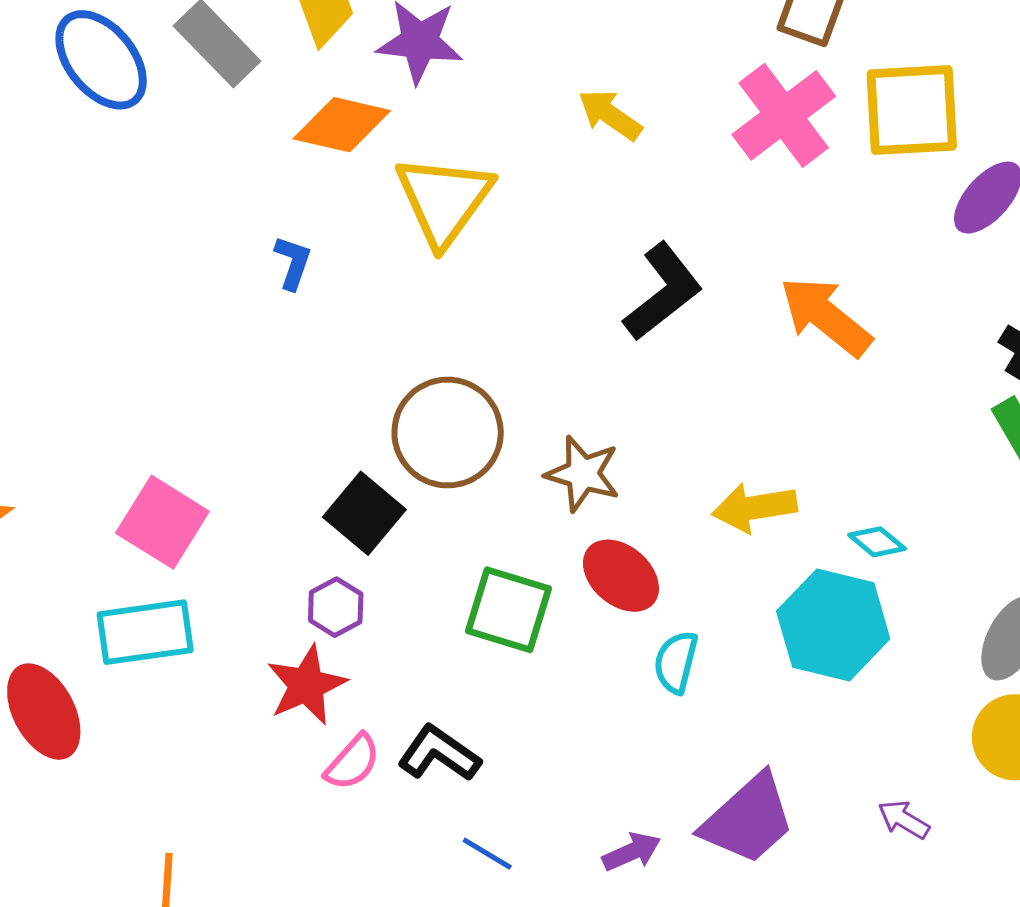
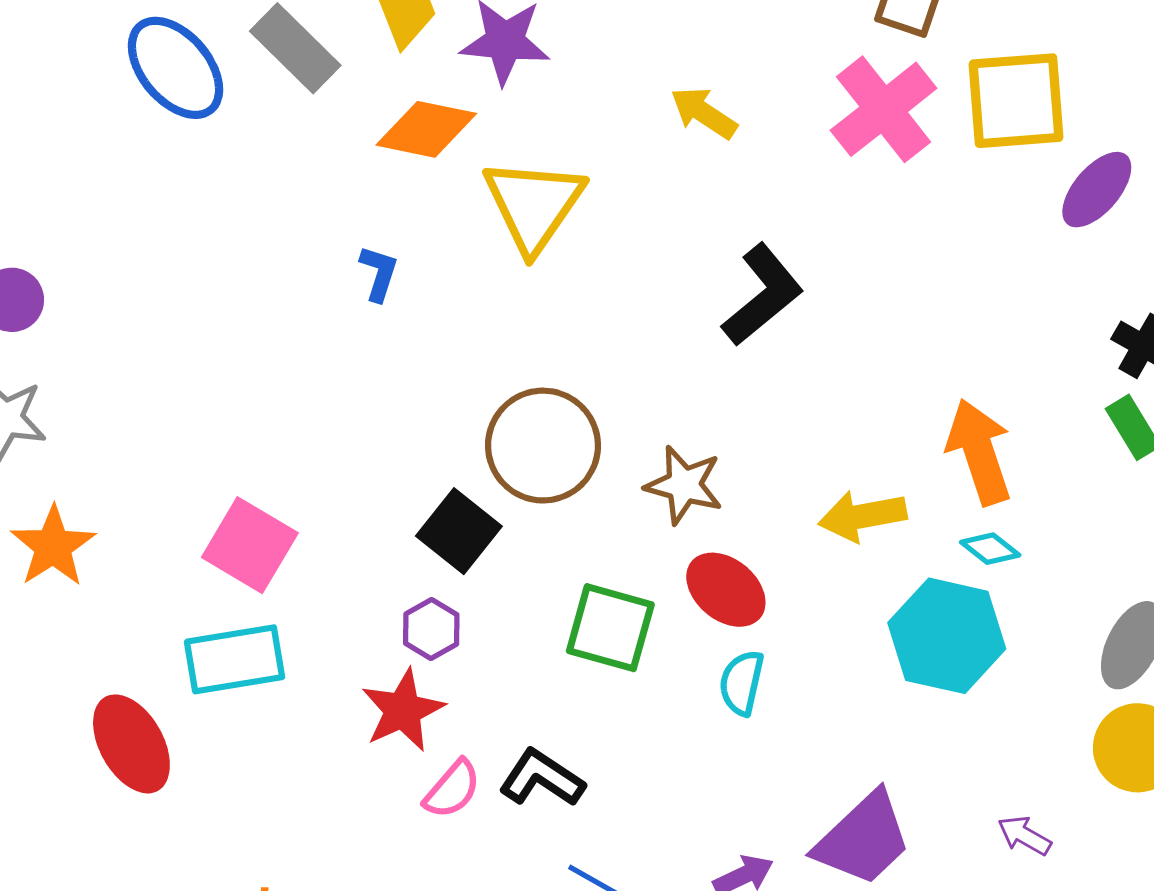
orange arrow: (826, 316) -> (979, 452), moved, turned 34
cyan semicircle: (676, 662) -> (742, 683), moved

